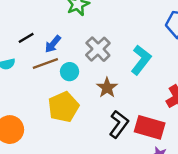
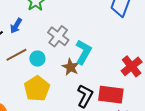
blue arrow: (53, 44) -> (16, 26), moved
cyan L-shape: (141, 60) -> (83, 52), moved

